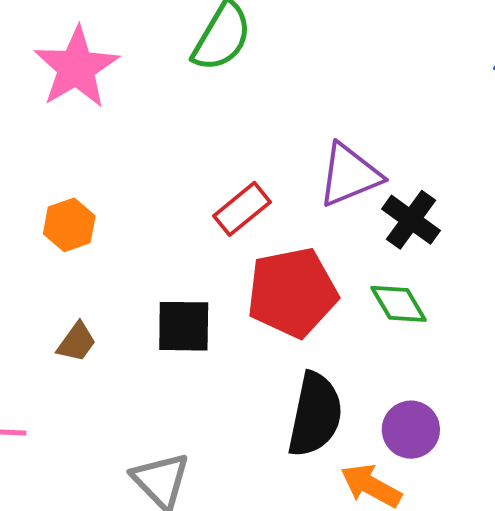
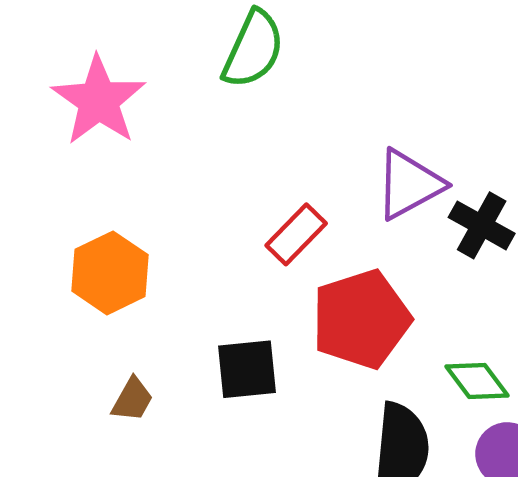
orange hexagon: (69, 225) -> (110, 273), size x1.4
green diamond: (399, 304) -> (477, 381), moved

